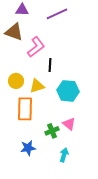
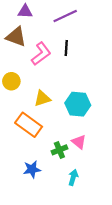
black line: (50, 65) -> (66, 48), moved
yellow circle: (16, 81) -> (11, 81), moved
orange rectangle: (25, 109) -> (29, 125), turned -55

